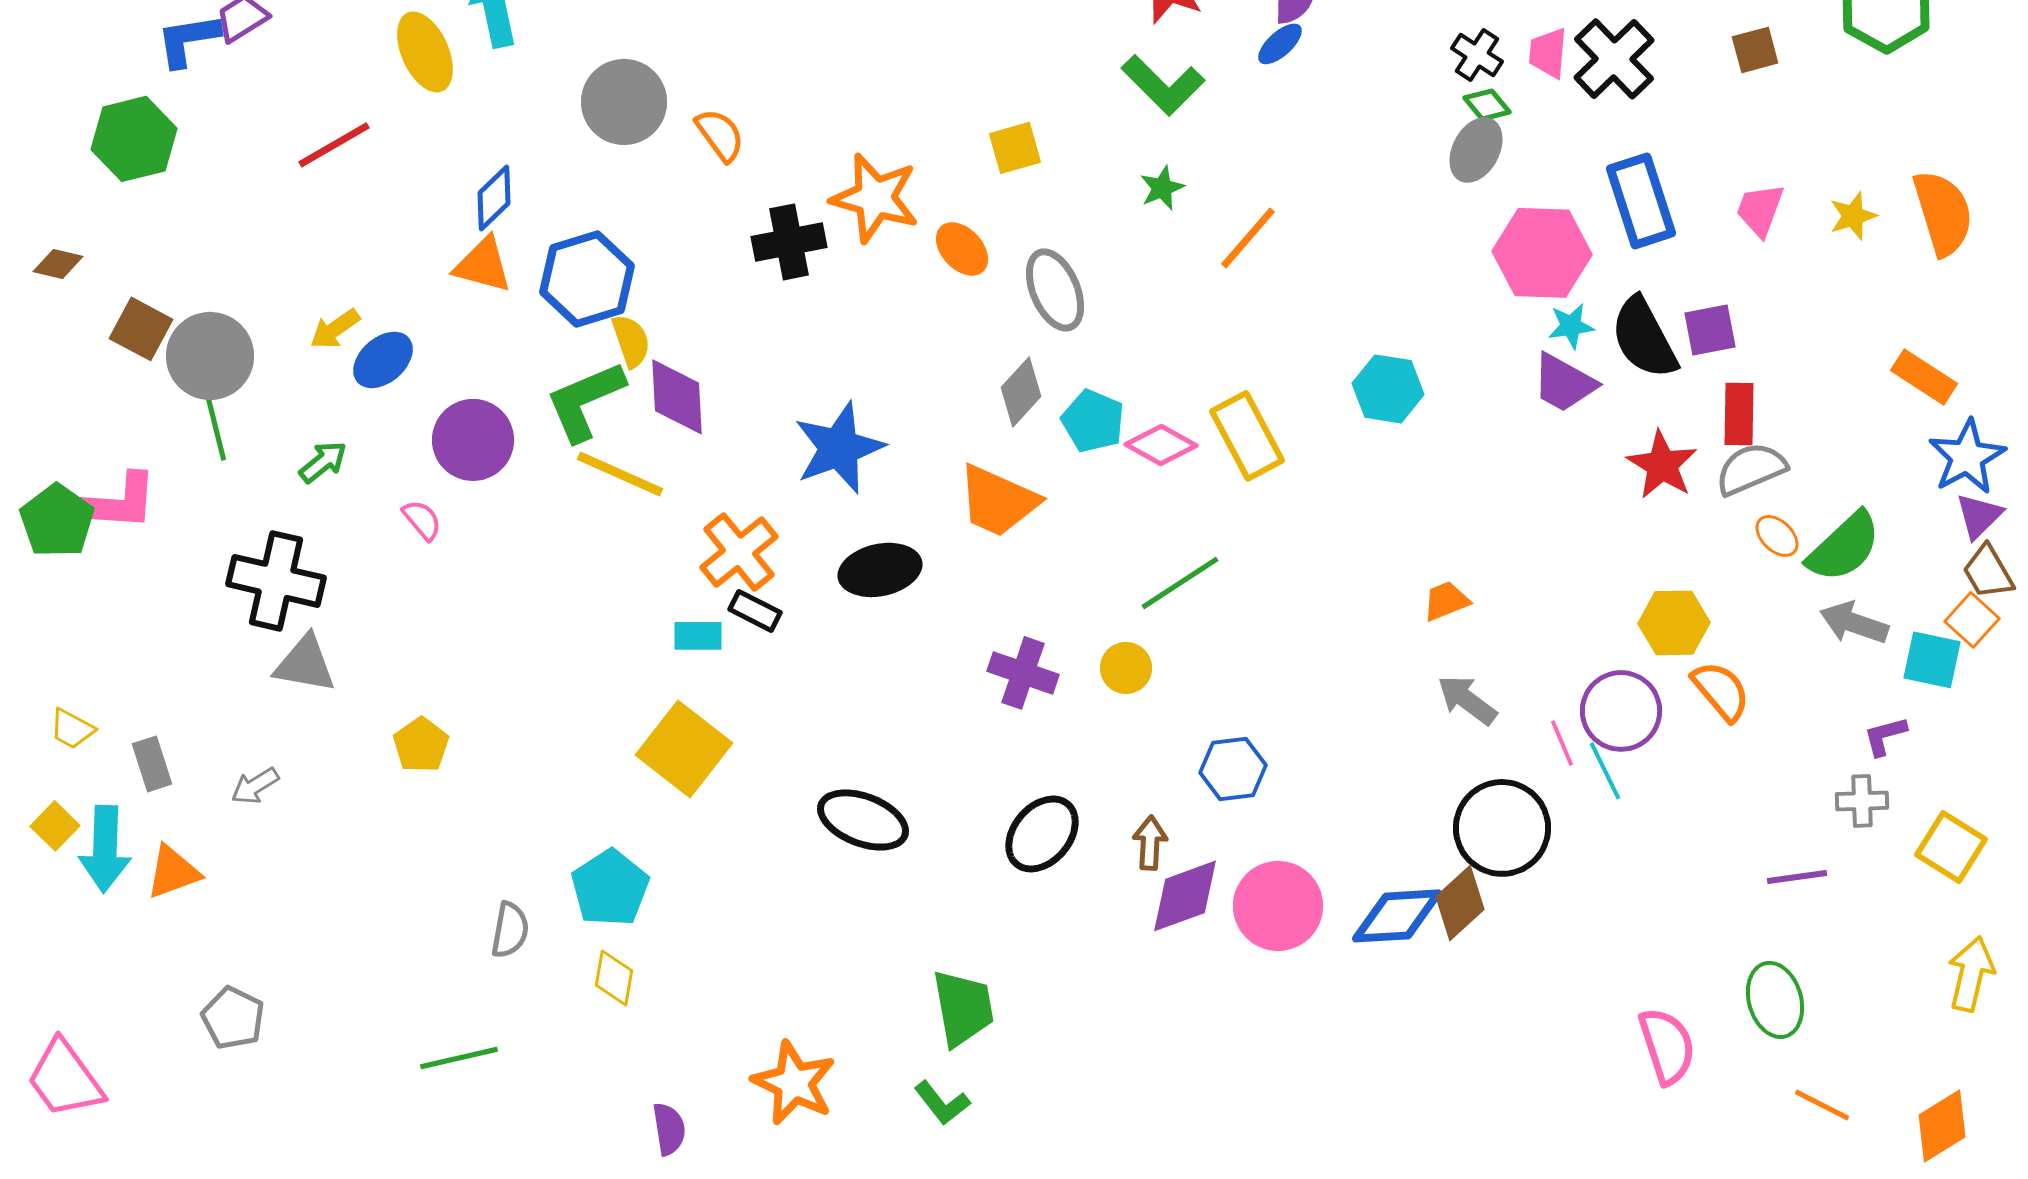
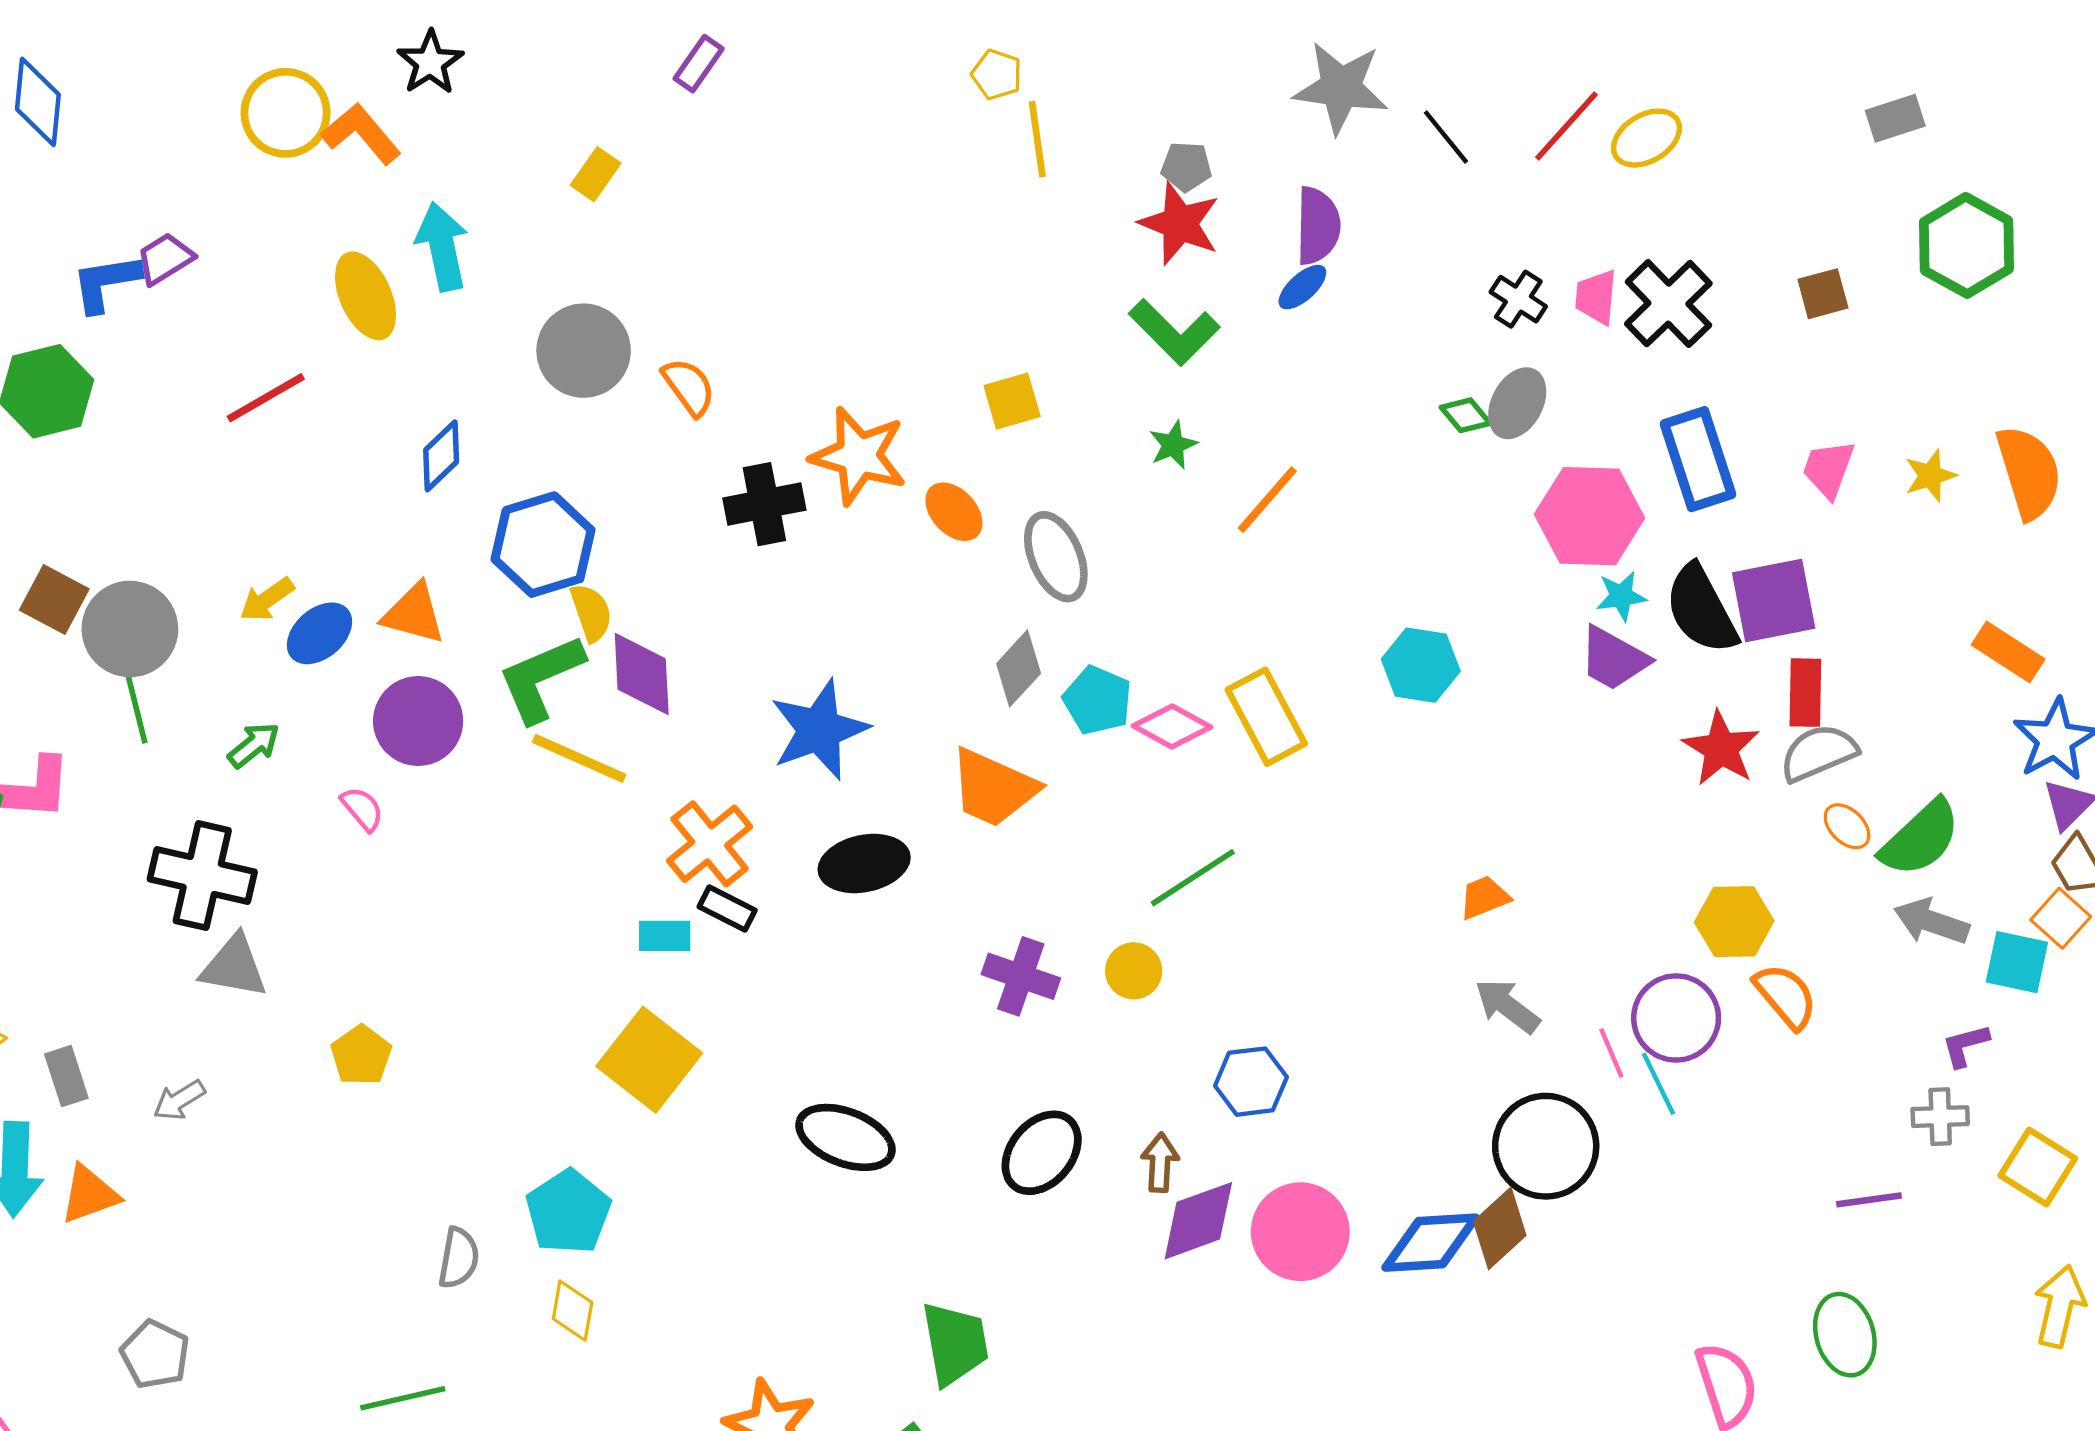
green diamond: (1487, 105) -> (1466, 415), moved
orange triangle: (483, 265) -> (414, 614), moved
purple square: (1710, 330) -> (1774, 600), size x1.5

